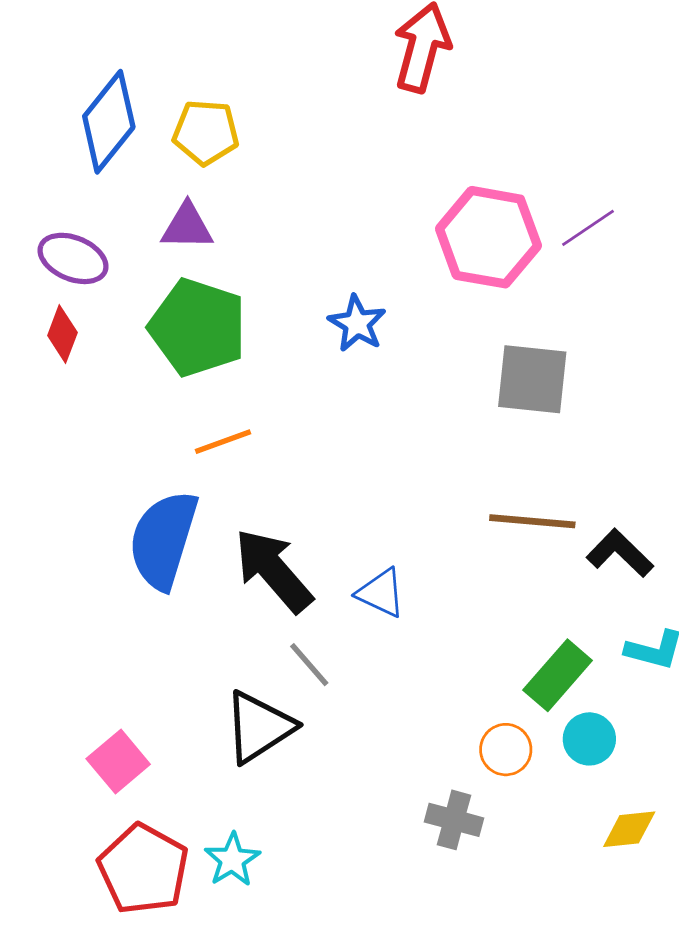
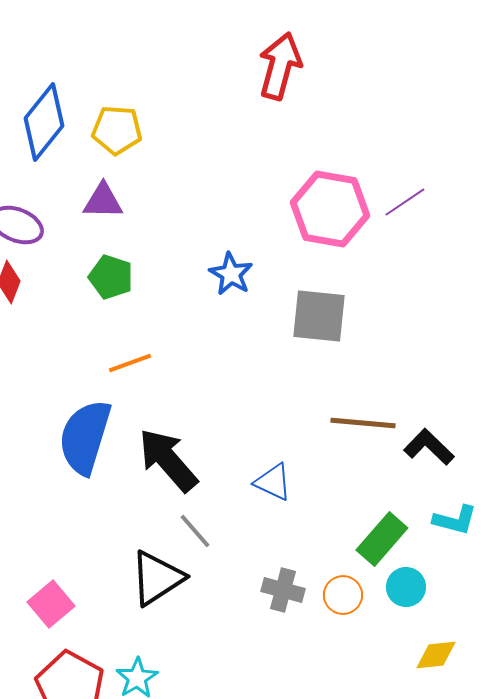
green pentagon: (198, 327) -> (111, 277), size x0.6
gray square: (532, 379) -> (319, 316), moved
blue triangle: (381, 593) -> (273, 482), moved
gray cross: (454, 820) -> (283, 590), moved

